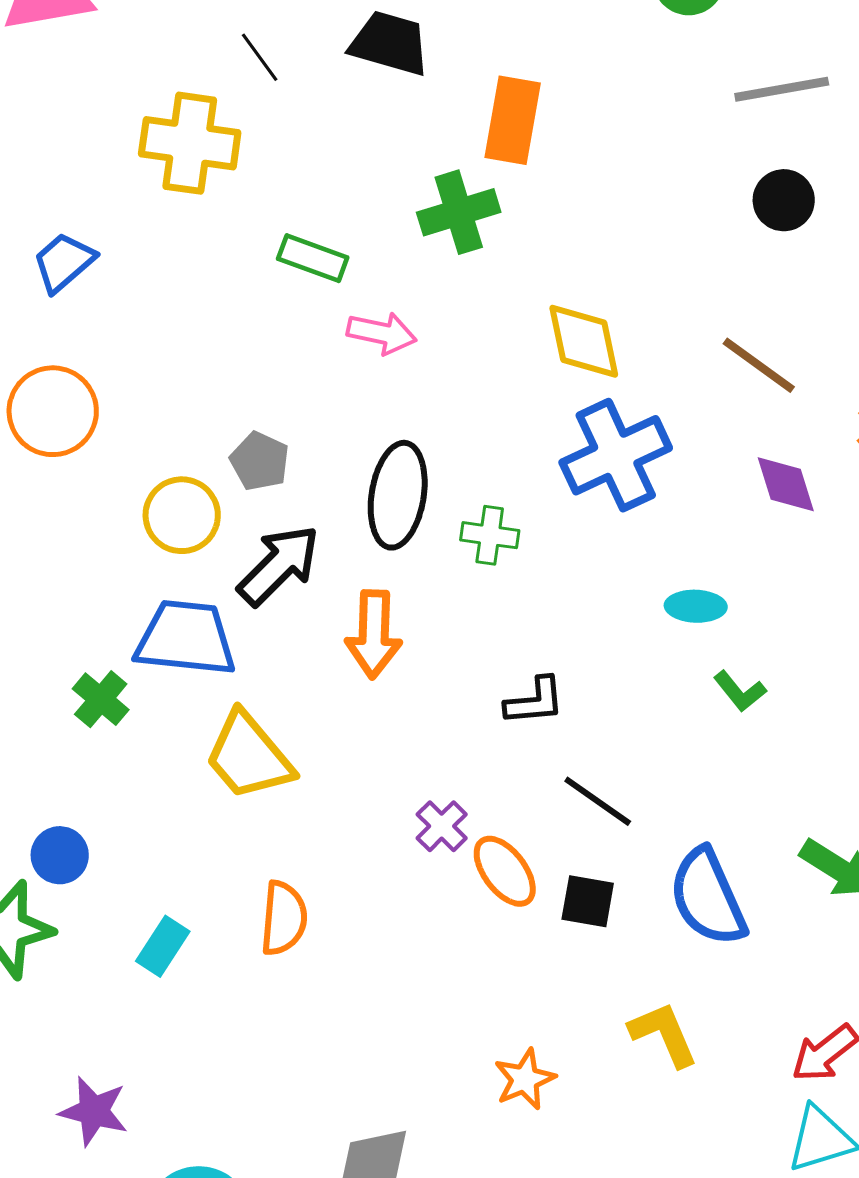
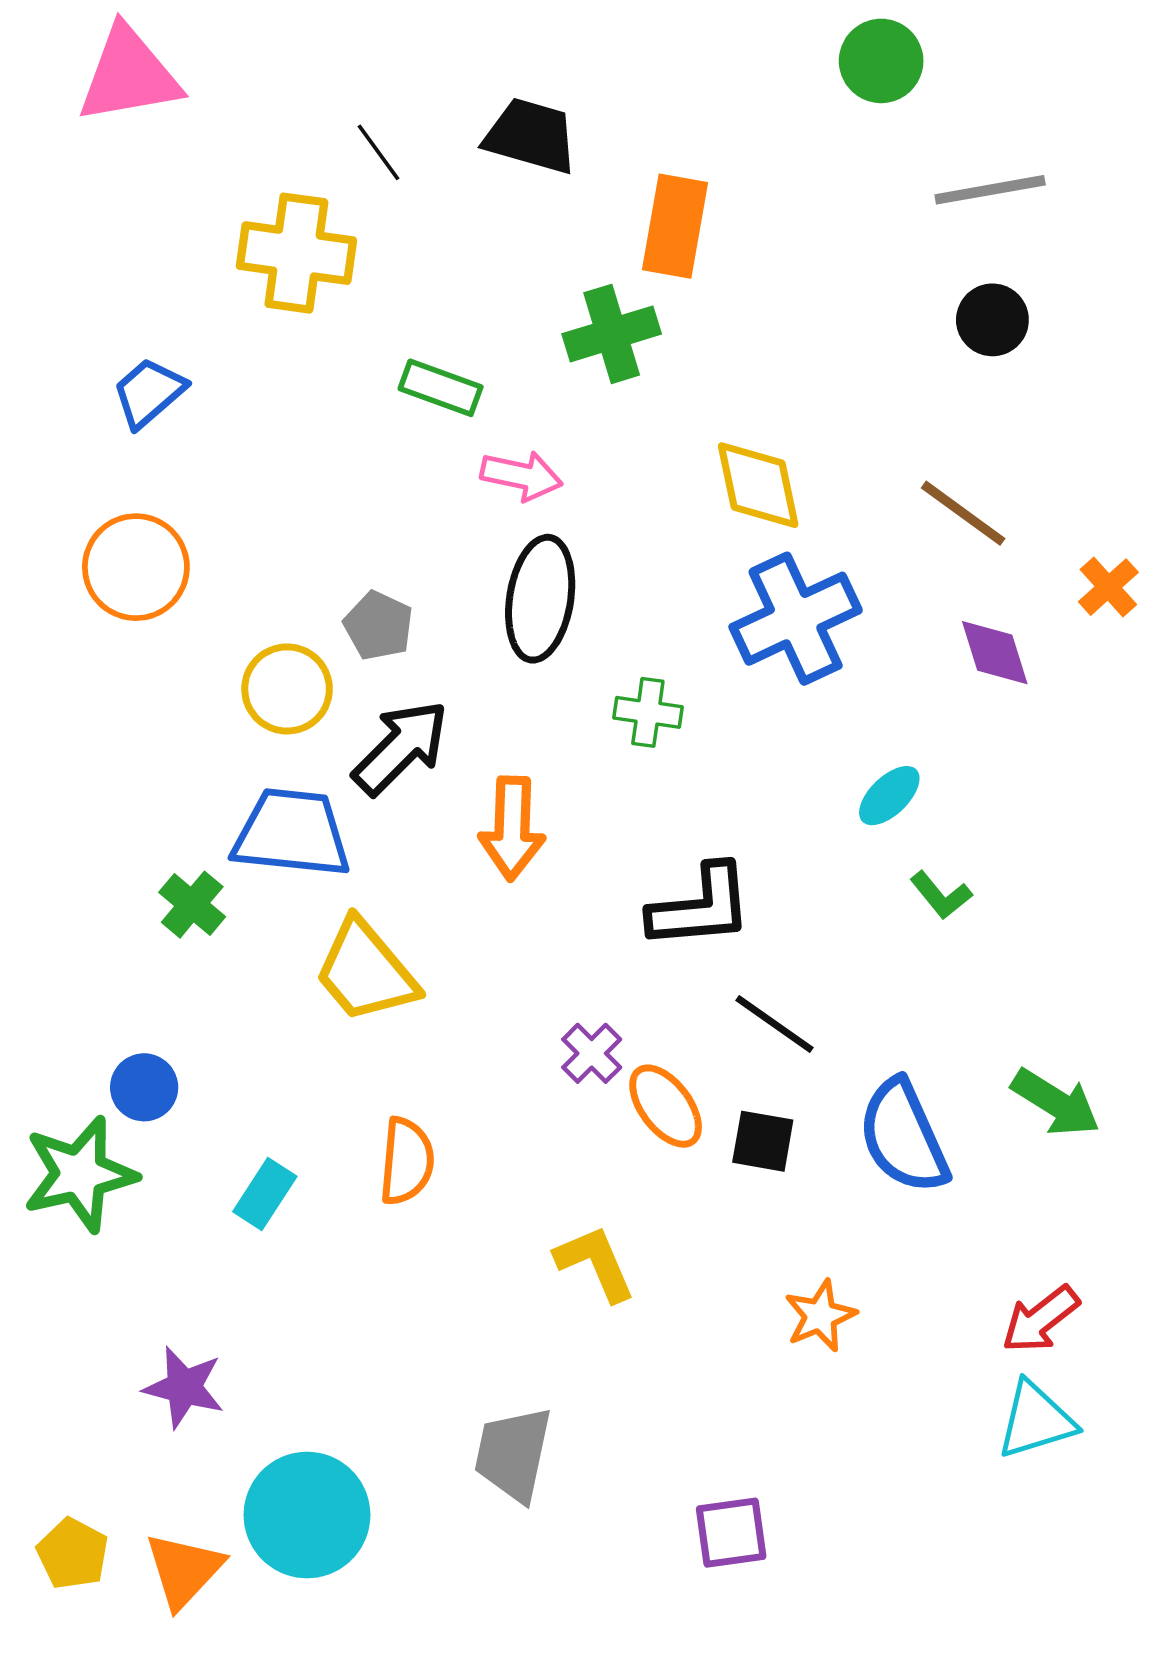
black ellipse: (398, 495) -> (540, 599), moved
cyan ellipse: (696, 606) -> (889, 796), turned -46
black L-shape: (535, 701) -> (701, 907), size x1.5
yellow L-shape: (664, 1034) -> (595, 1263), moved
orange star: (525, 1079) -> (820, 1316), moved

